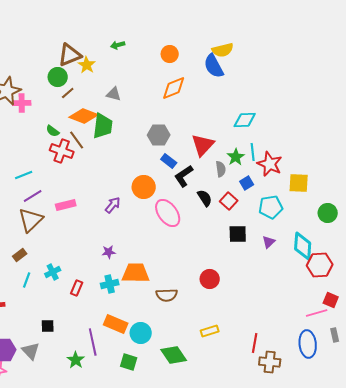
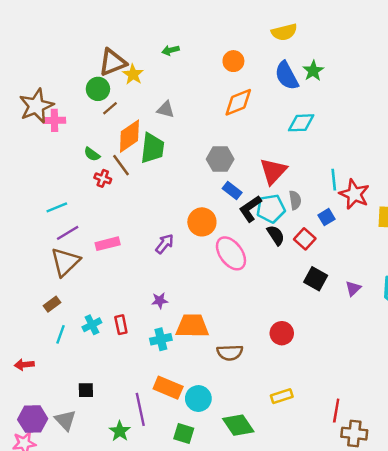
yellow semicircle: (223, 50) -> (284, 32), moved
orange diamond: (84, 116) -> (129, 136), turned -56
cyan diamond: (245, 120) -> (301, 123), moved
red cross: (62, 151) -> (103, 178), size x0.6
green star: (236, 157) -> (313, 71), moved
cyan pentagon: (271, 207) -> (271, 209), moved
black square: (238, 234) -> (316, 279), turned 30
red rectangle: (77, 288) -> (121, 325), moved, turned -35

